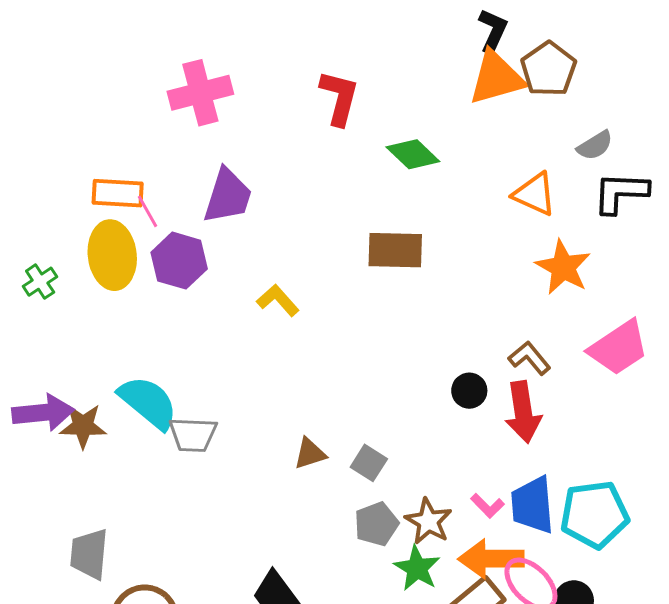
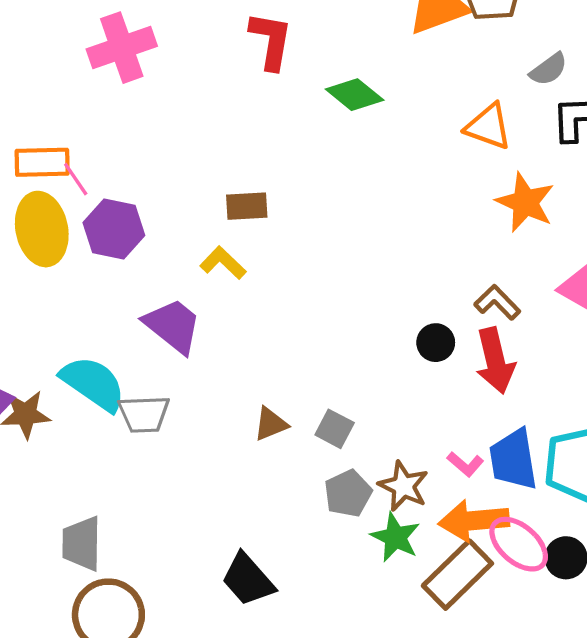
purple trapezoid: (228, 196) -> (173, 326), moved, turned -64
brown rectangle: (395, 250) -> (247, 206), moved, size x0.7
gray trapezoid: (89, 554) -> (82, 544), moved

